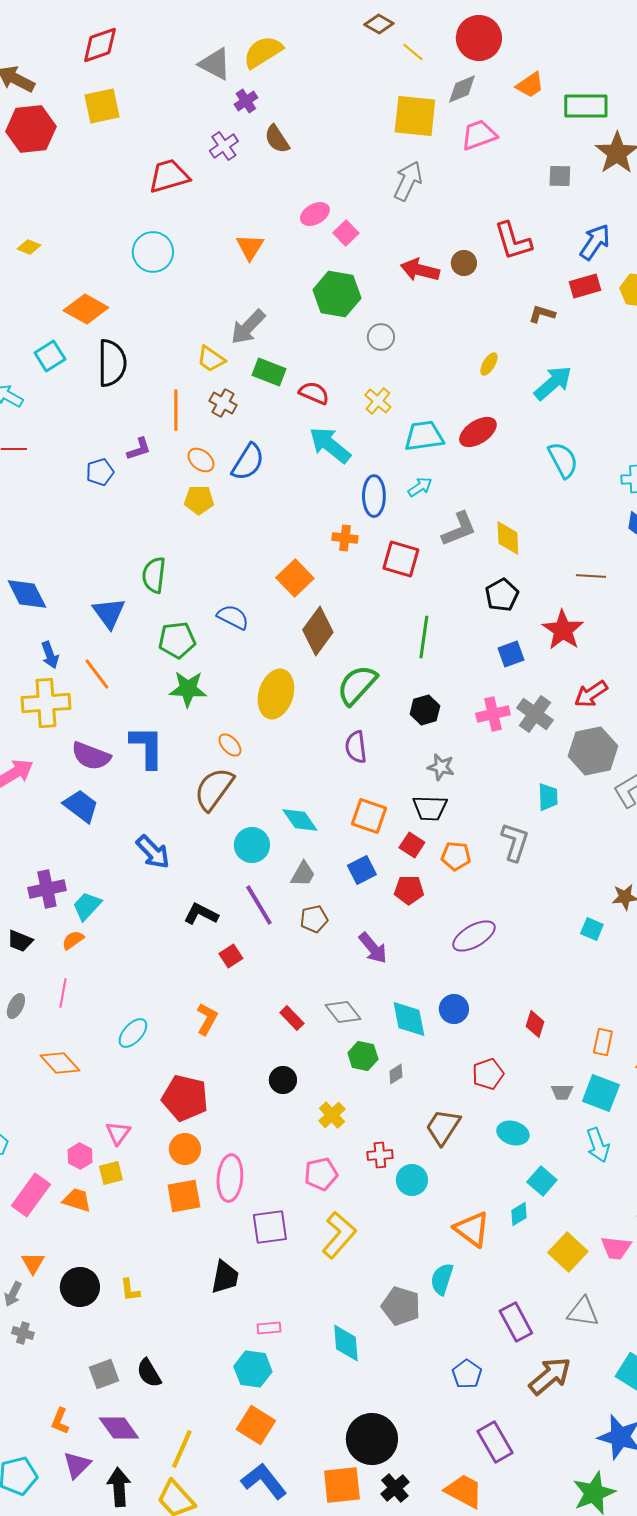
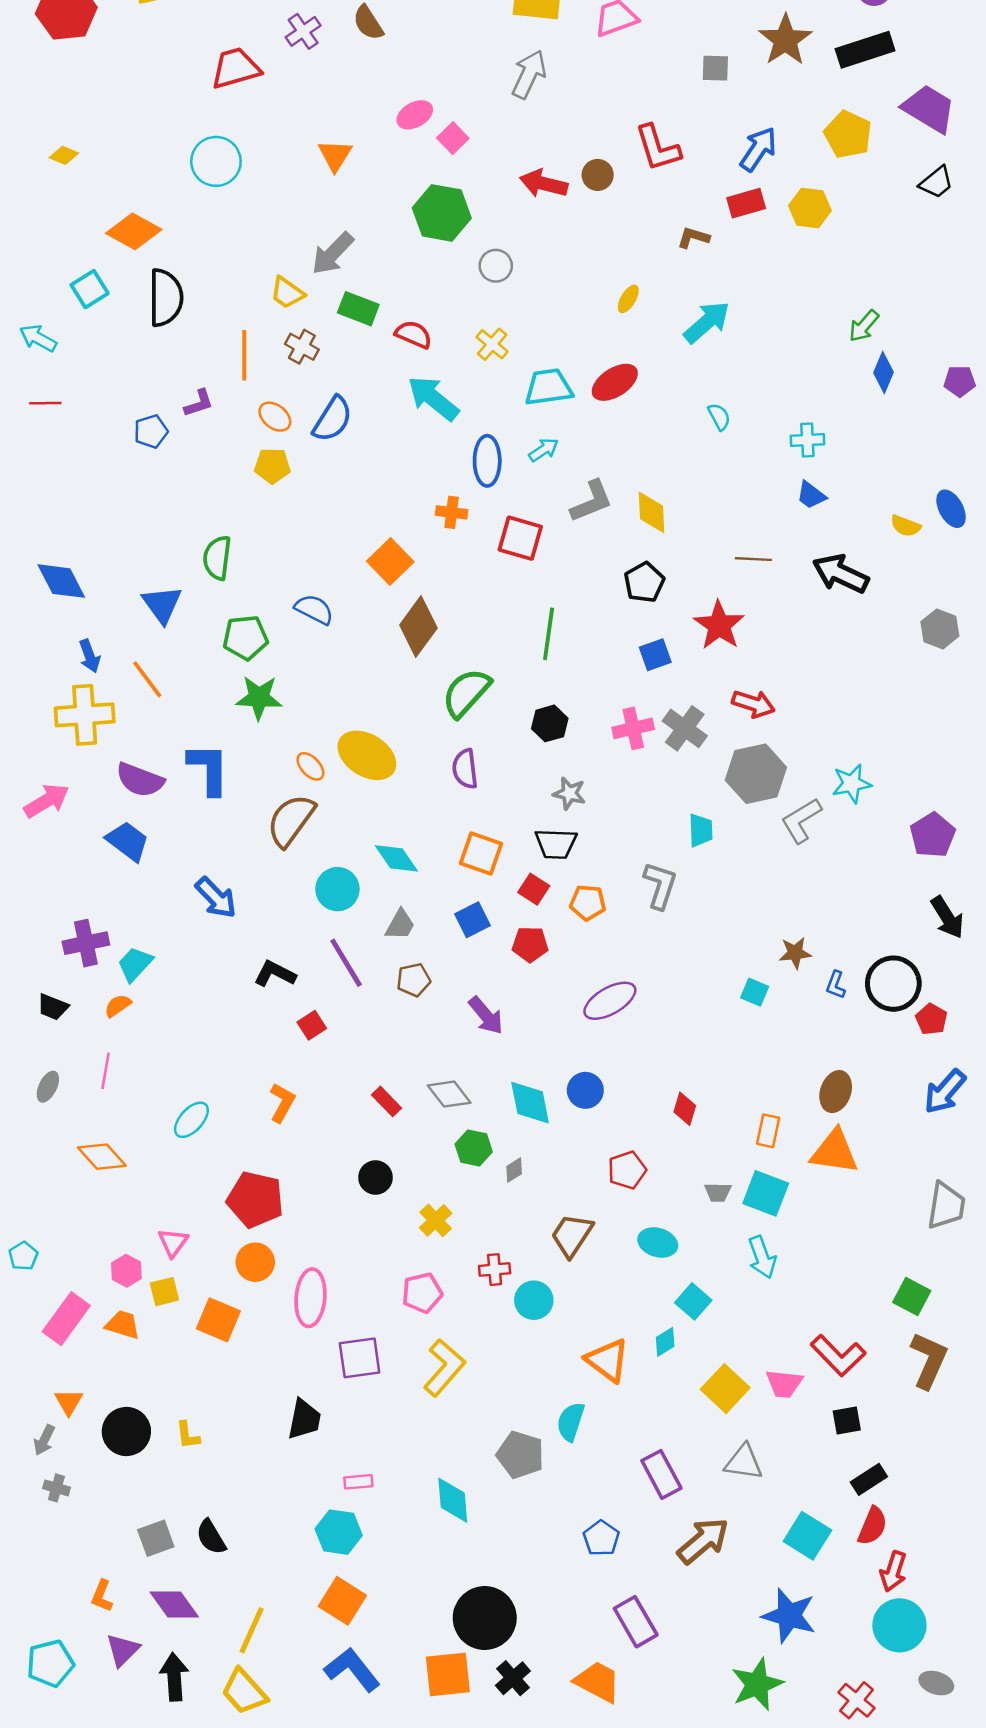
cyan semicircle: (563, 460) -> (719, 417), size x0.6
yellow ellipse: (276, 694) -> (367, 755), moved, turned -75
red arrow: (591, 694) -> (753, 704), turned -128
orange square: (184, 1196) -> (218, 1320), moved, turned 33

